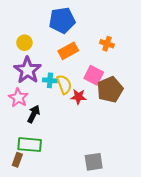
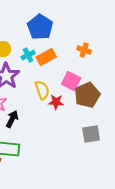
blue pentagon: (62, 20) -> (40, 27), turned -30
cyan cross: (50, 80) -> (28, 55), moved, turned -32
gray square: (94, 162) -> (91, 134), moved

